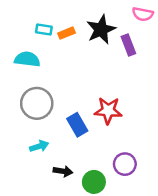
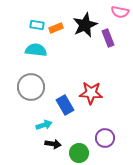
cyan semicircle: (27, 59) -> (36, 50), moved
cyan arrow: (39, 146) -> (44, 125), moved

